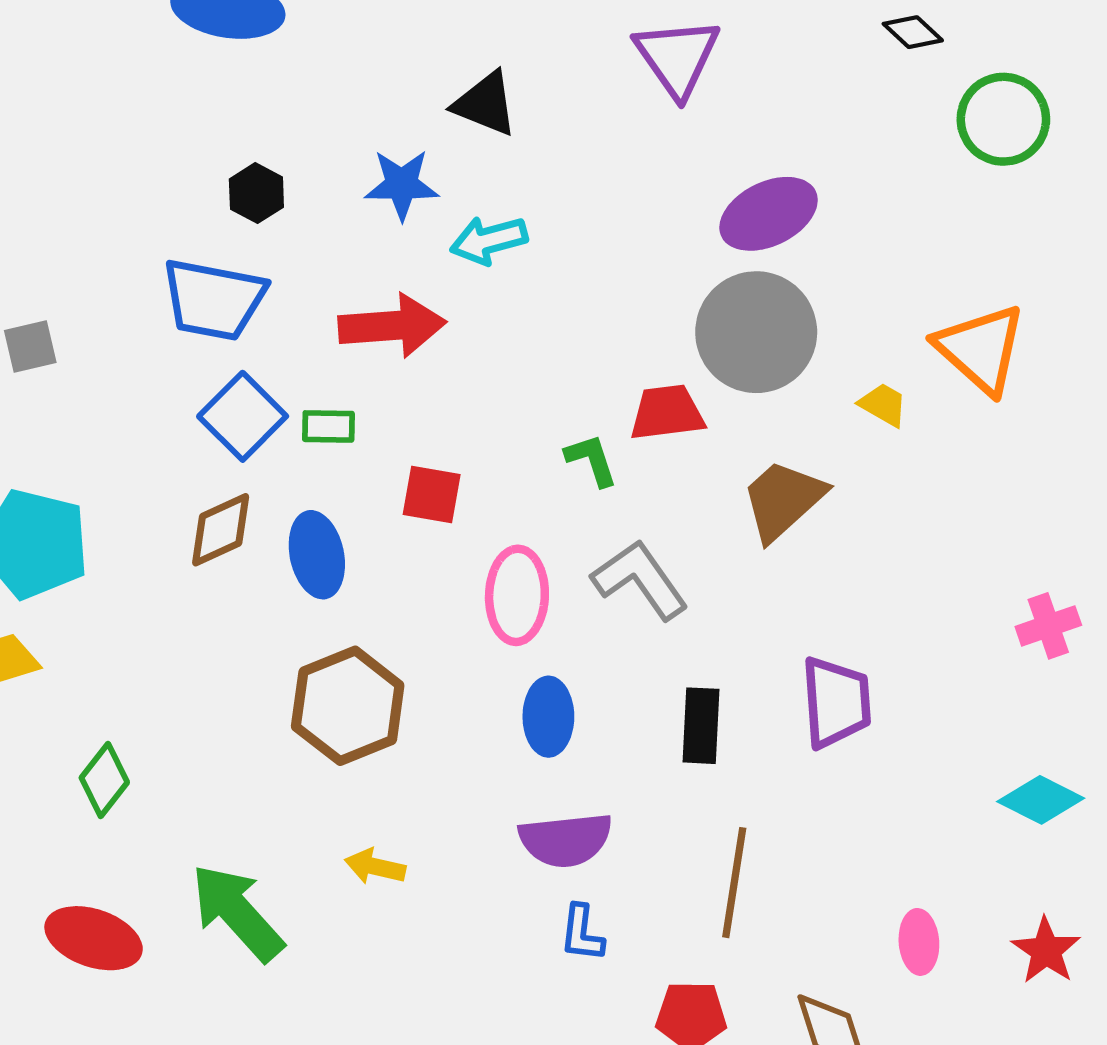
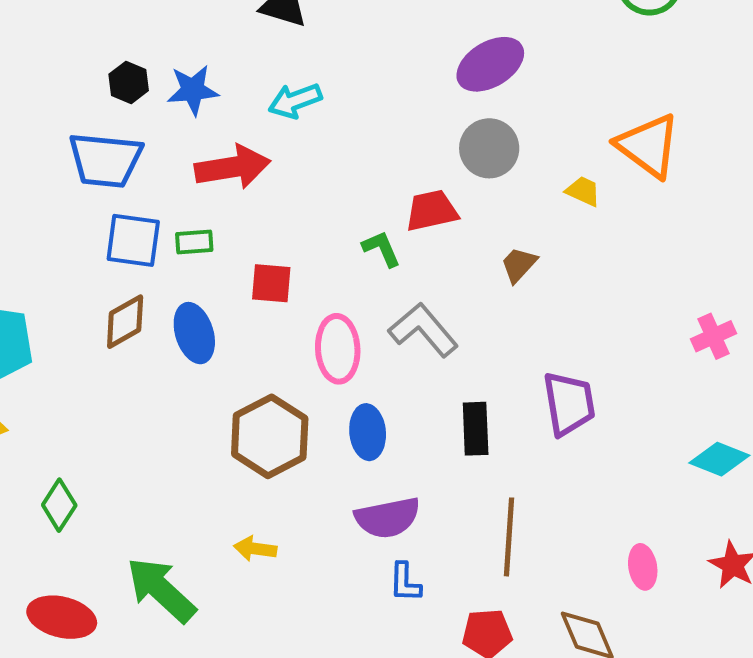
blue star: (402, 185) -> (193, 90), moved
gray circle: (756, 332) -> (489, 148), size x0.7
blue square: (243, 416) -> (133, 240), turned -32
brown trapezoid: (783, 500) -> (519, 265), size x0.6
brown hexagon: (348, 706) -> (270, 436), moved

